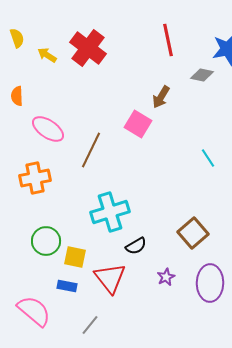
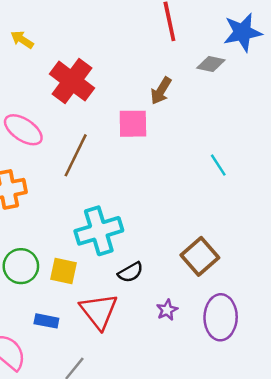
red cross: (88, 48) -> (72, 81), moved
pink square: (138, 124) -> (133, 124), turned -32
yellow square: (75, 257) -> (64, 271), moved

